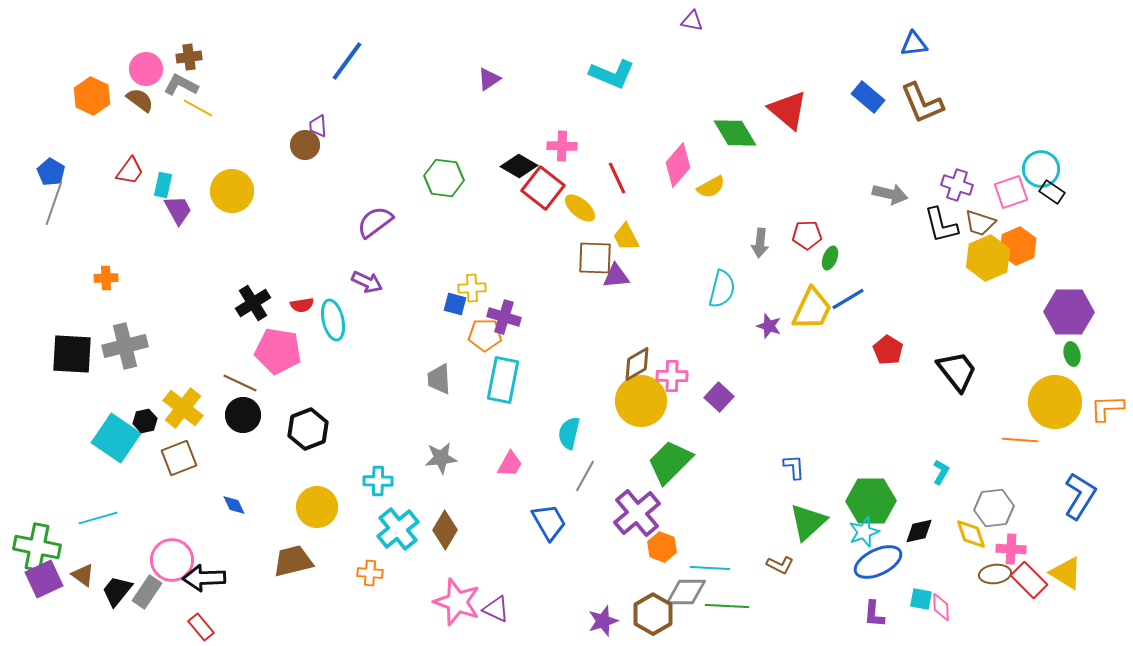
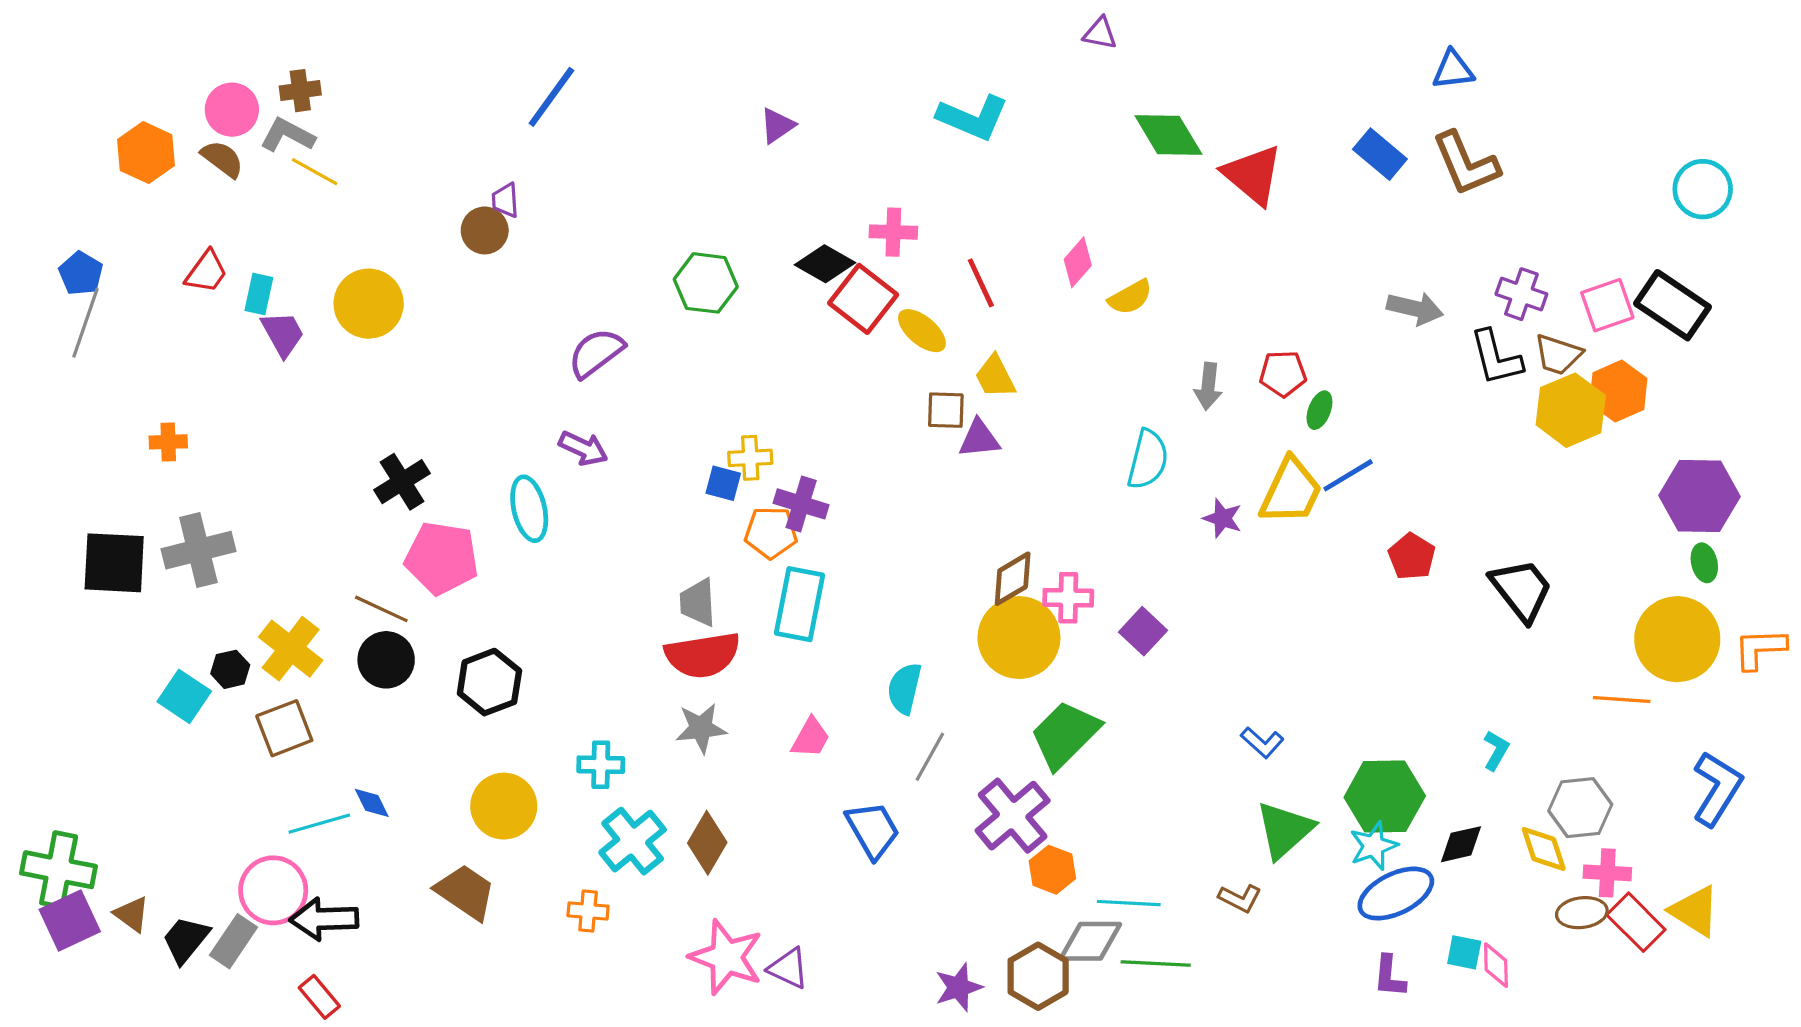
green diamond: (735, 133) -> (1168, 135), moved
pink diamond: (678, 165) -> (1078, 262), size x0.7
cyan circle: (1041, 169) -> (1703, 189), moved
black rectangle: (1052, 192) -> (1672, 305), size x1.8
brown square: (595, 258) -> (946, 410), size x0.7
red semicircle: (302, 305) -> (703, 655), moved, size x2.0
cyan square: (116, 438) -> (184, 696), size x0.7
blue L-shape: (794, 467) -> (1262, 742), turned 136
cyan line: (98, 518) -> (319, 824), moved
brown trapezoid: (293, 561) -> (466, 892), turned 48

